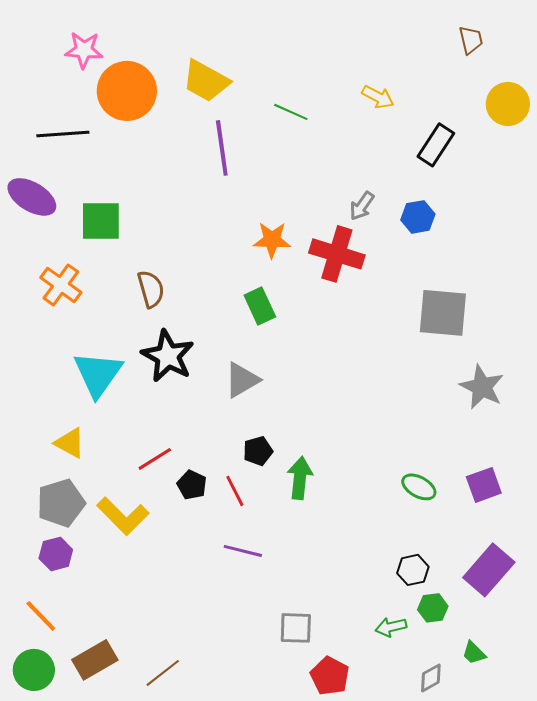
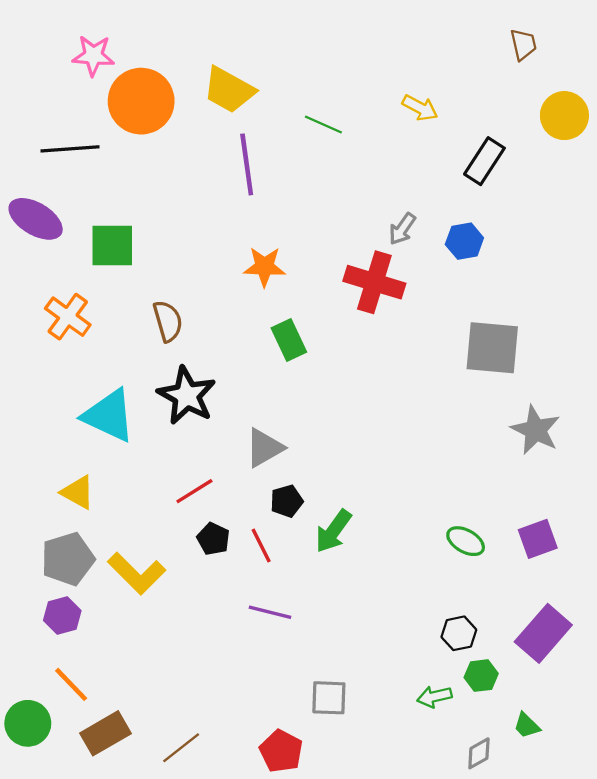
orange star: (272, 240) -> (264, 267), moved
cyan triangle: (98, 374) -> (109, 416), turned -40
gray triangle: (242, 380) -> (264, 448), moved
red line: (155, 459) -> (194, 491), moved
green arrow: (300, 478) -> (333, 531), turned -150
orange line: (41, 616) -> (71, 684), moved
green circle: (34, 670) -> (28, 723), moved
red pentagon: (330, 676) -> (281, 751), moved

